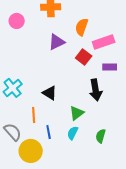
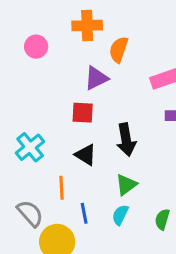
orange semicircle: (82, 27) -> (119, 50), moved
red square: (84, 57) -> (83, 113), moved, turned -35
black arrow: (96, 90) -> (126, 140), moved

